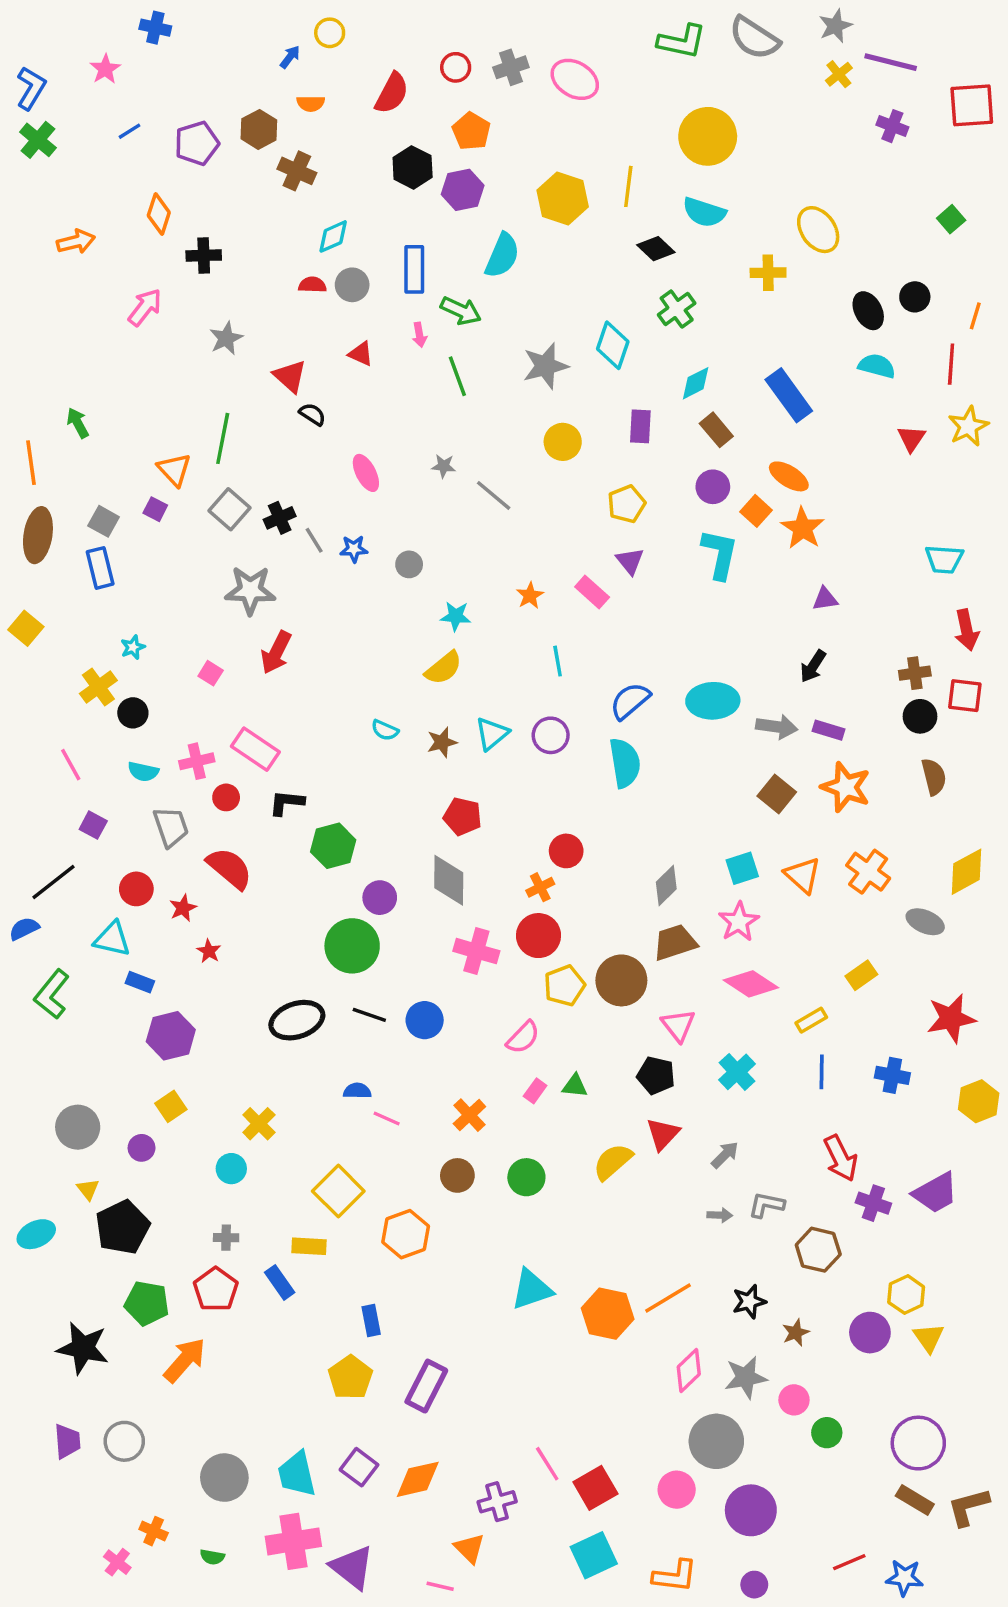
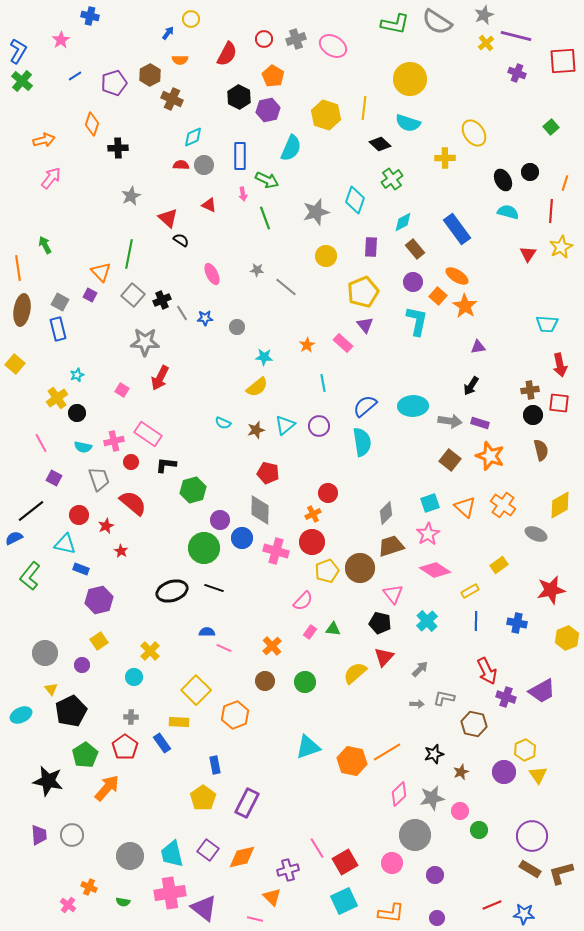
pink arrow: (145, 307) -> (51, 178), moved
yellow pentagon: (627, 504) -> (363, 292), size x1.4
blue circle: (425, 1020) -> (242, 538), moved
green pentagon: (147, 1303) -> (85, 755), turned 30
purple circle: (751, 1510) -> (435, 875), size x0.6

